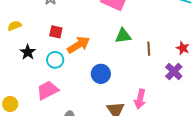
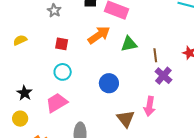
orange arrow: (79, 45) -> (99, 35), moved
black star: (28, 52) -> (24, 93), moved
purple cross: (174, 72) -> (163, 76), moved

